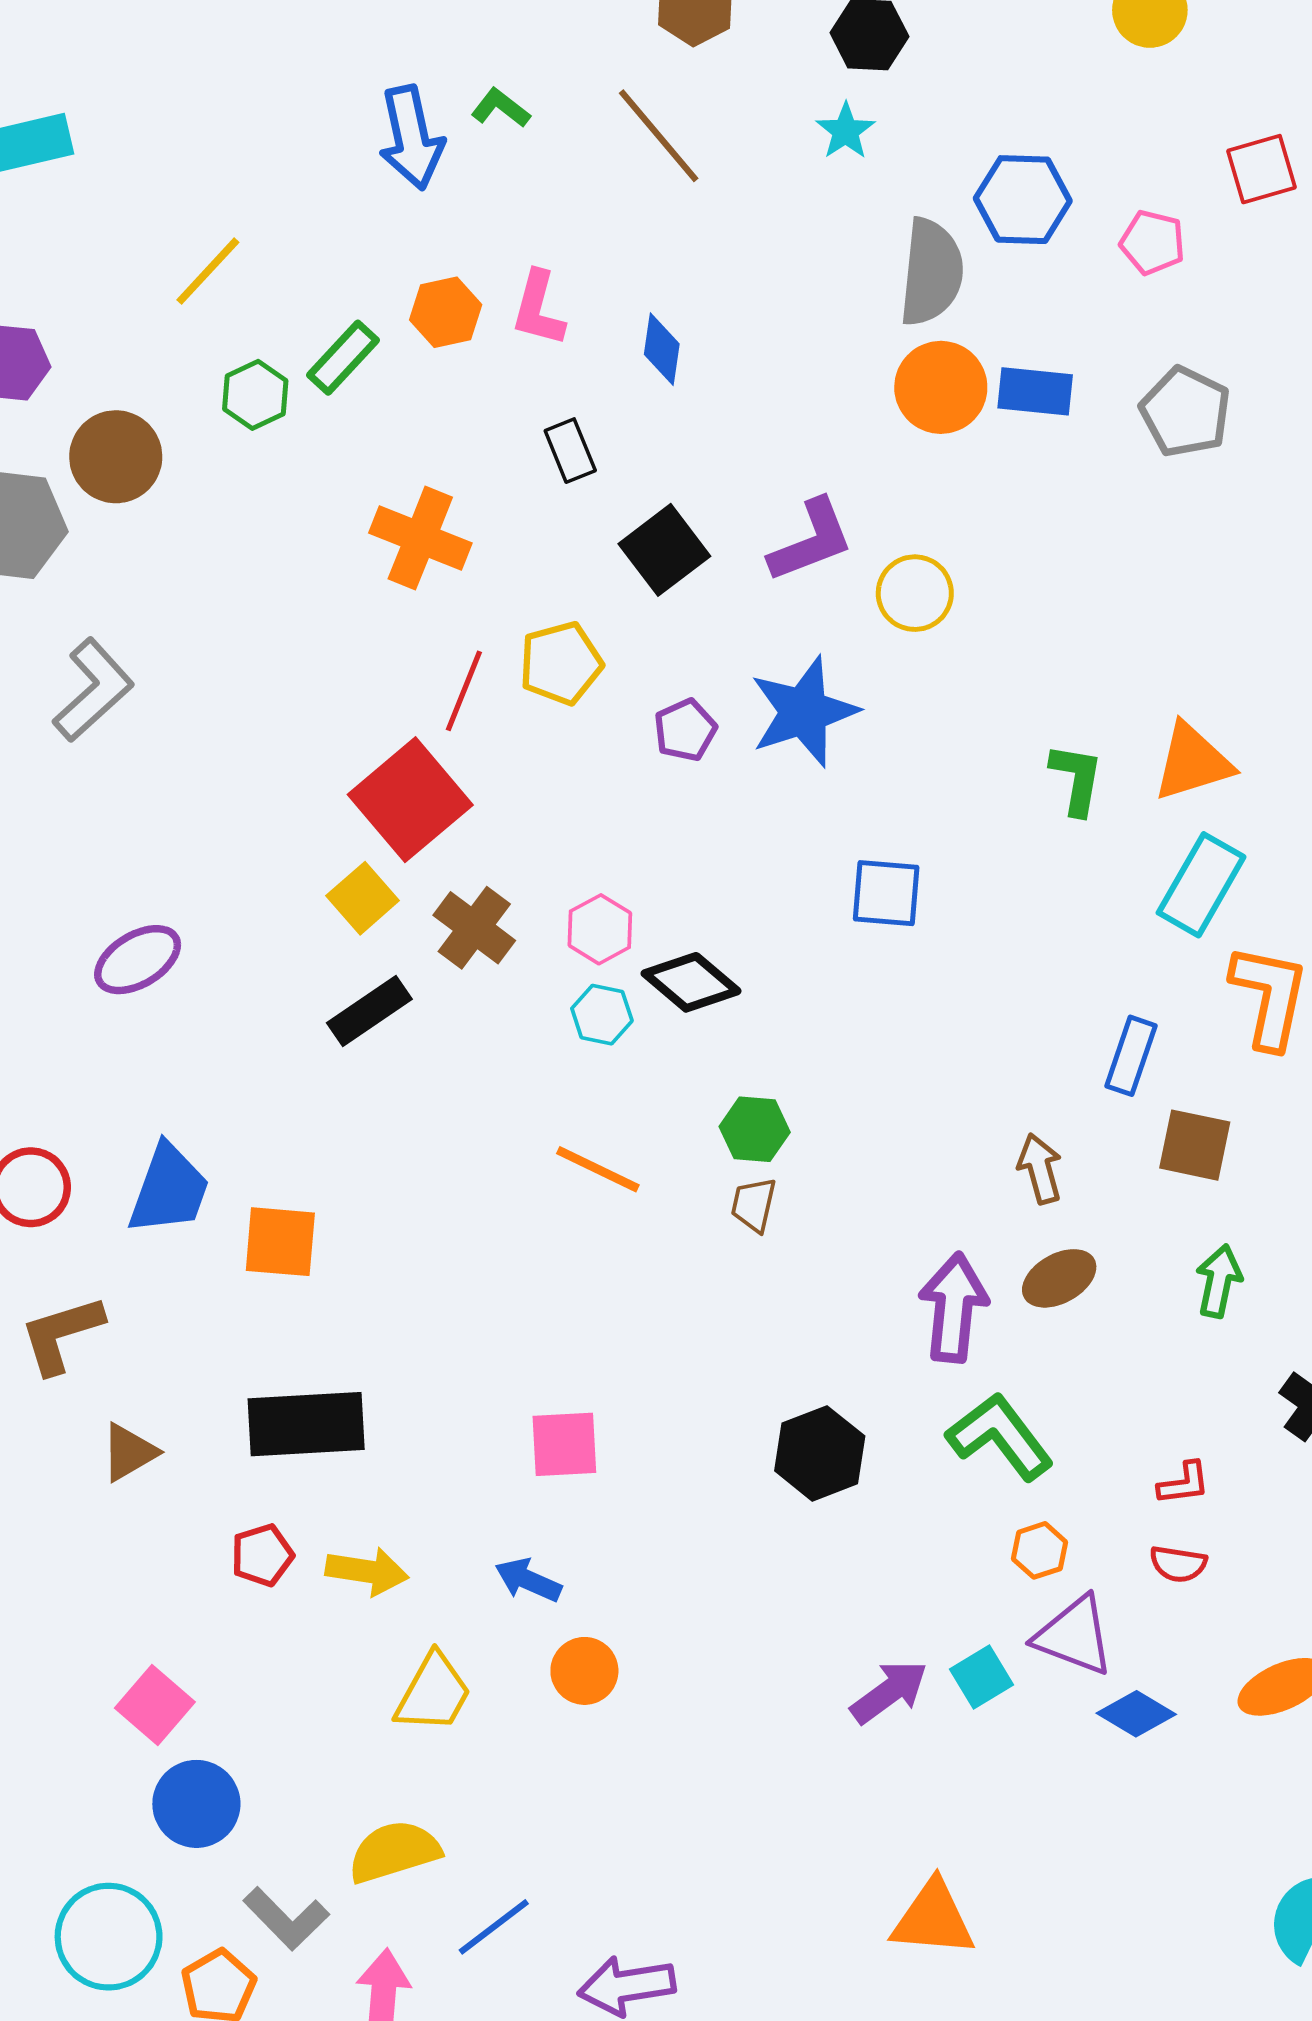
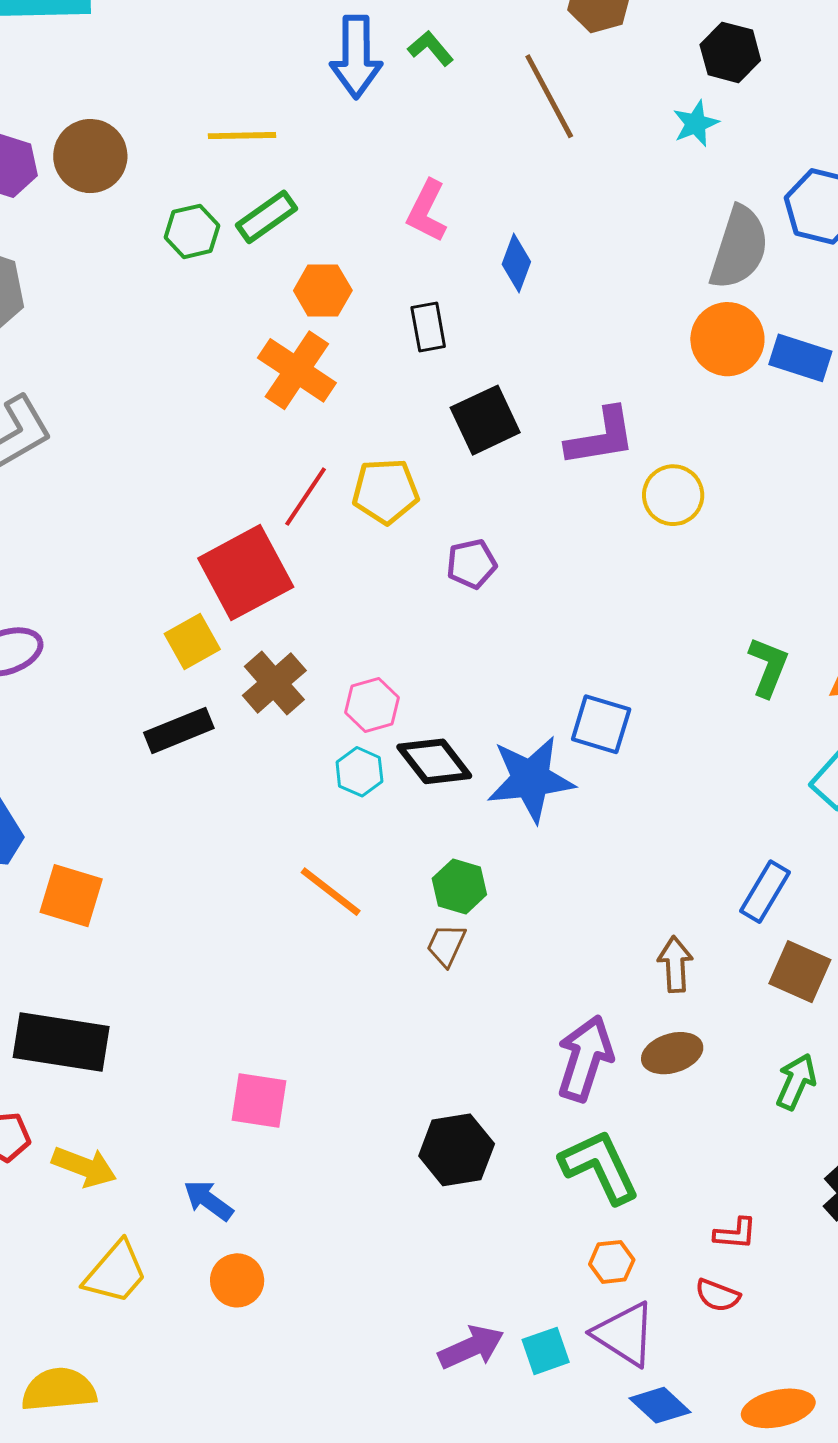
yellow line: (208, 271) -> (242, 136), moved, turned 34
orange hexagon: (446, 312) -> (323, 291), moved
brown circle: (116, 457) -> (90, 156), moved
blue star: (804, 712) -> (531, 779), moved

